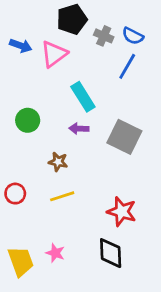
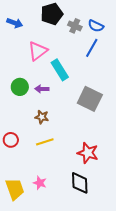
blue arrow: (21, 46) -> (15, 23), moved
pink triangle: (54, 54) -> (38, 51), moved
purple arrow: (79, 129) -> (42, 89), moved

